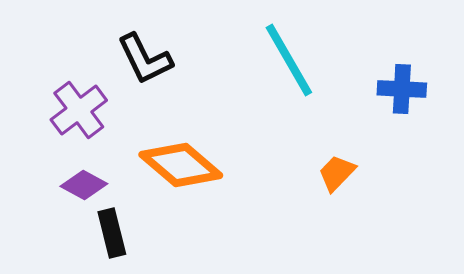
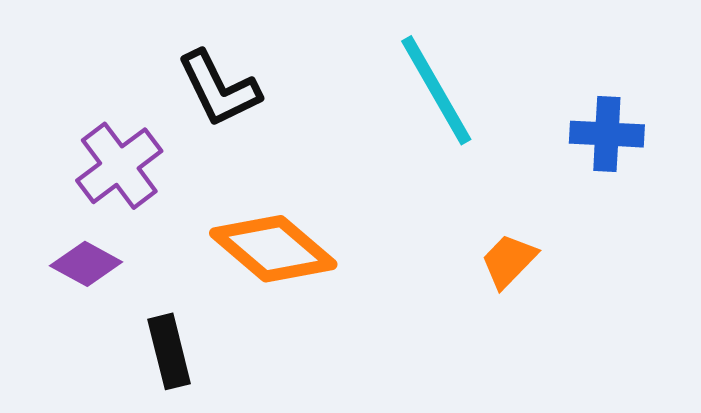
purple diamond: (84, 185) -> (86, 264), moved

